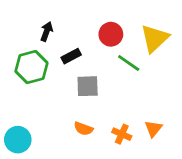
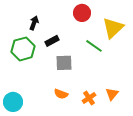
red circle: (111, 34) -> (82, 13), moved
orange cross: (122, 134) -> (89, 98), turned 32

